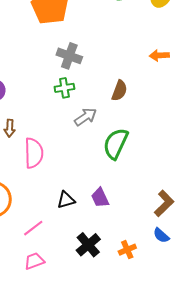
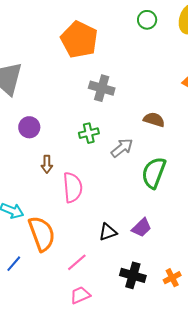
green cross: (64, 88) -> (89, 133), moved
brown semicircle: (119, 91) -> (154, 120), turned -90
purple trapezoid: (100, 198) -> (142, 228), turned -105
black cross: (88, 245) -> (133, 275), turned -30

